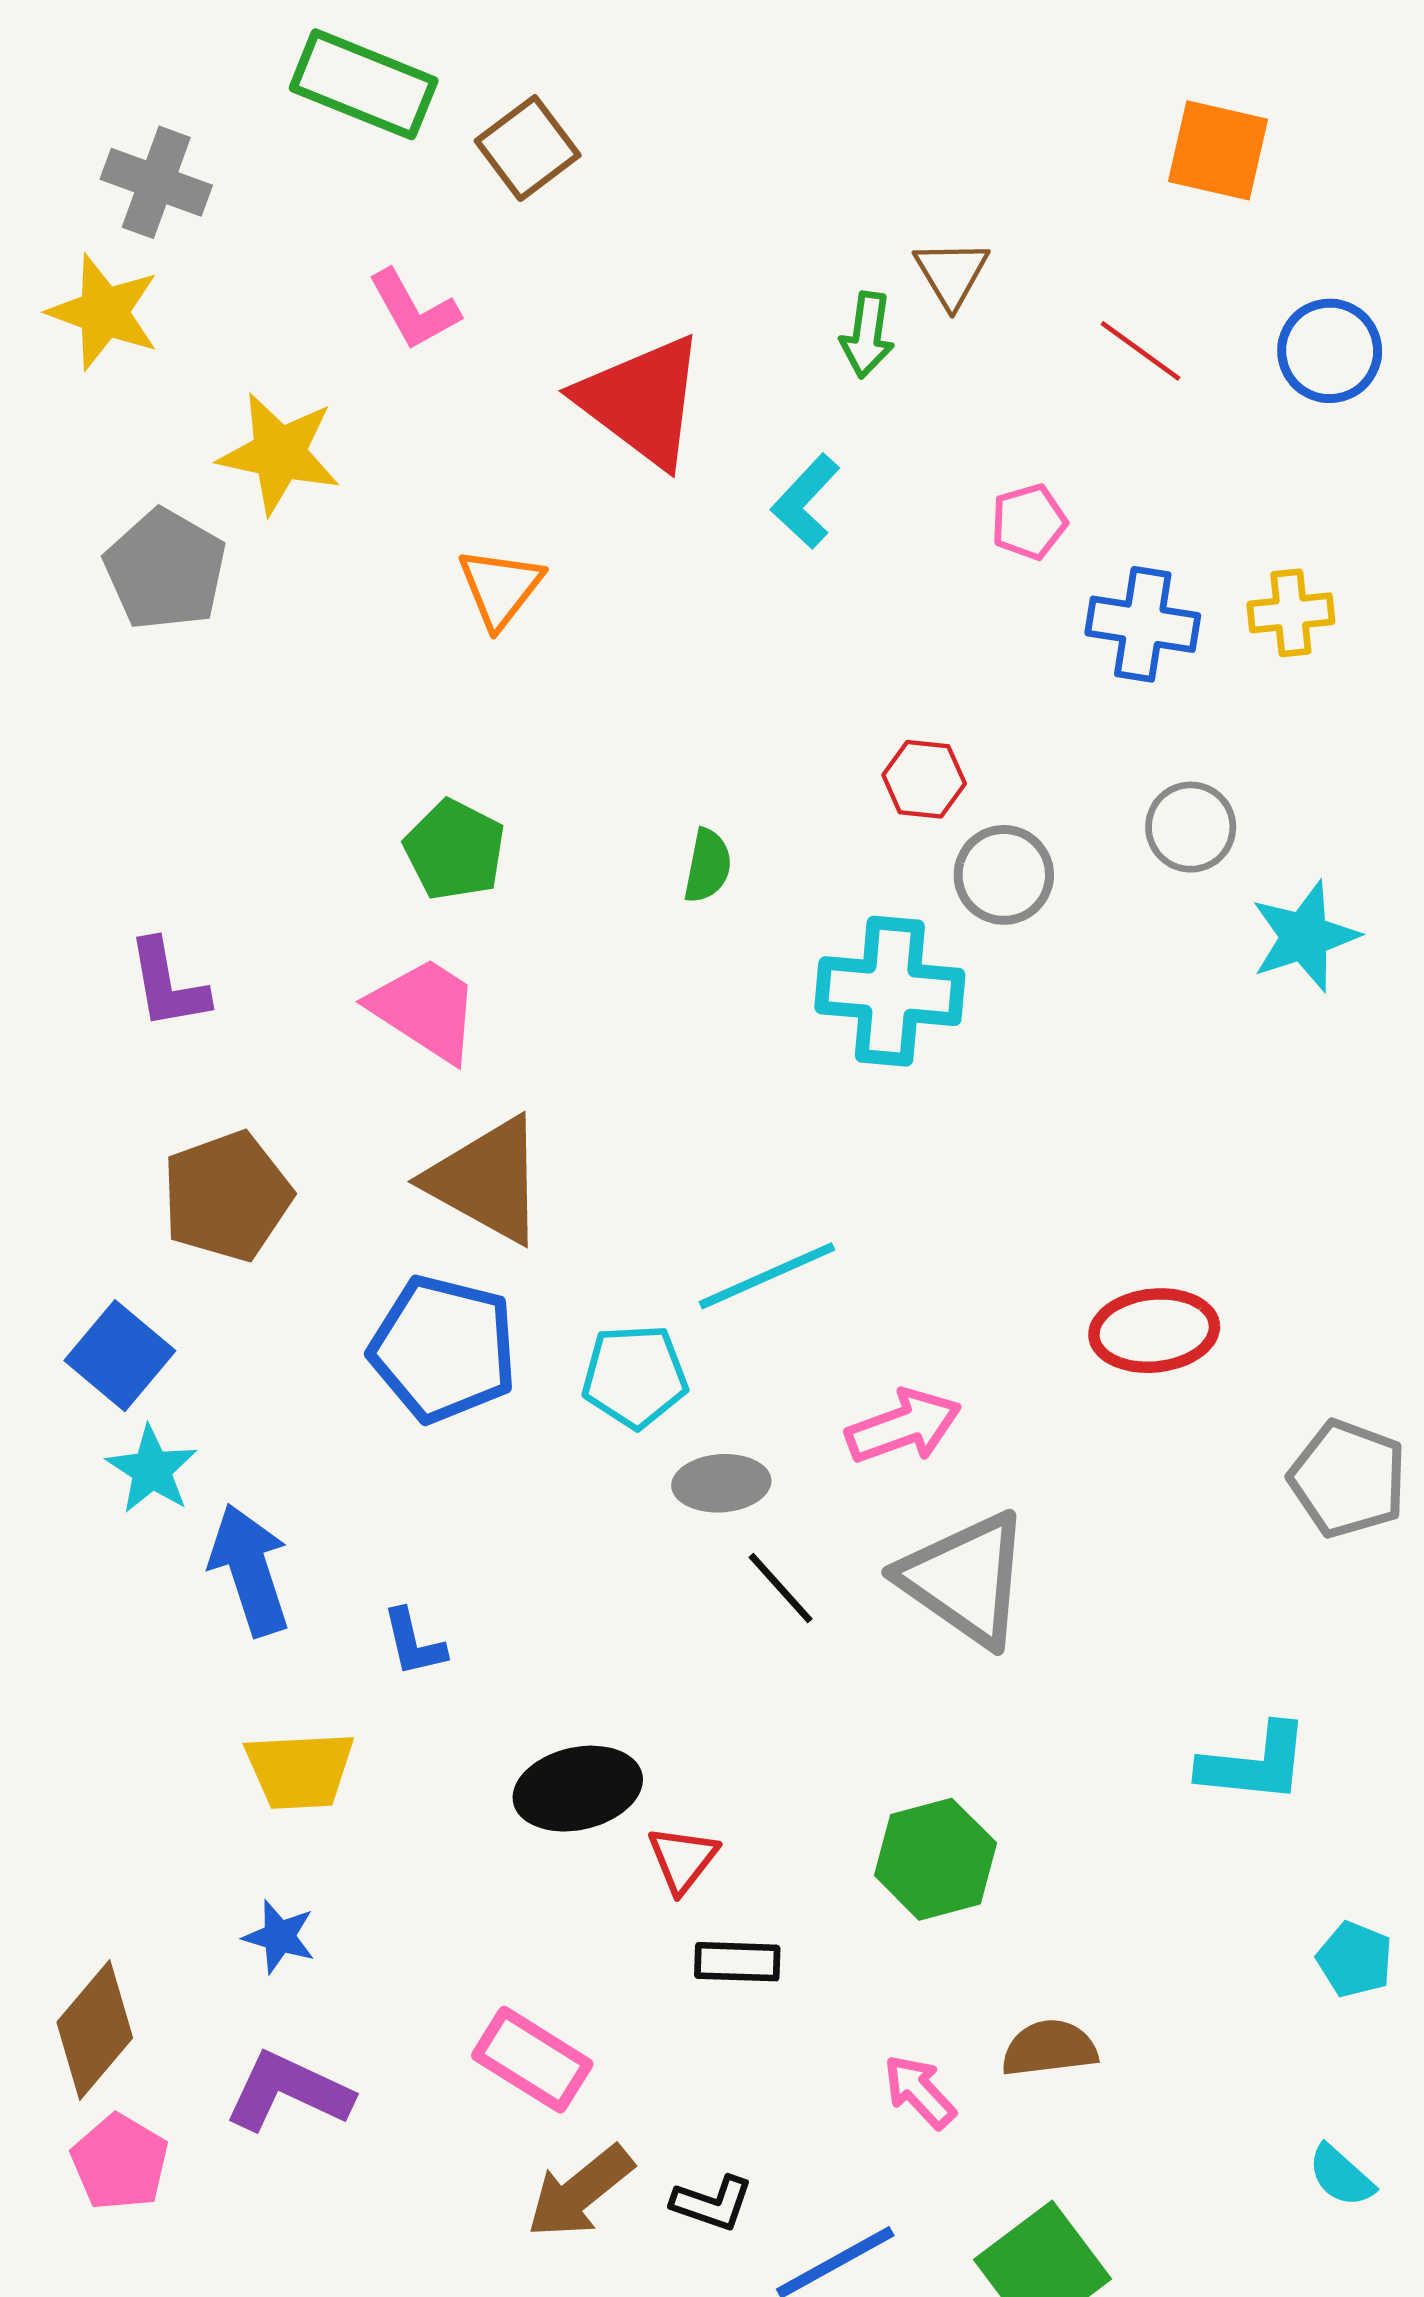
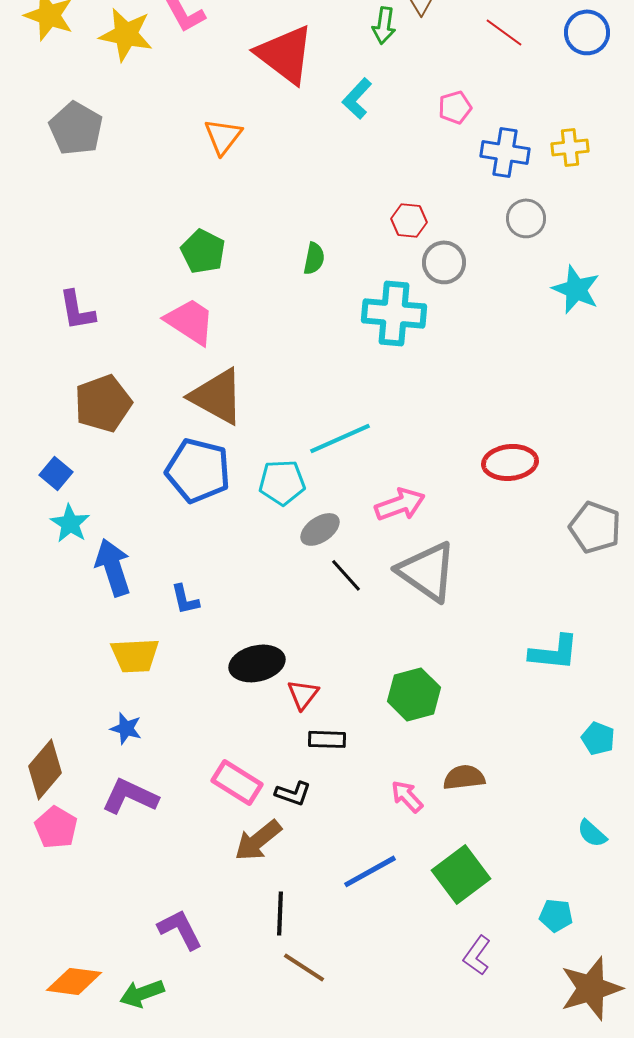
yellow star: (279, 453) -> (126, 34), moved
gray circle: (1191, 827) -> (526, 218), moved
cyan star: (1305, 936) -> (576, 289), turned -30
blue square: (120, 1356) -> (56, 473), size x0.7
gray ellipse: (721, 1483) -> (320, 529), turned -30
black L-shape: (712, 2203) -> (293, 793), moved

